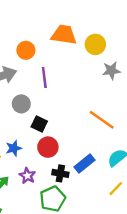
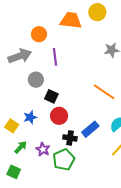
yellow circle: (95, 44) -> (97, 12), moved
purple star: (27, 176) -> (43, 149), moved

